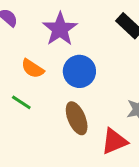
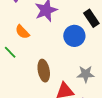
blue circle: (79, 71) -> (74, 36), moved

